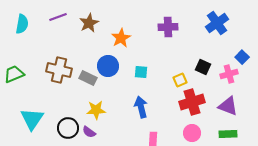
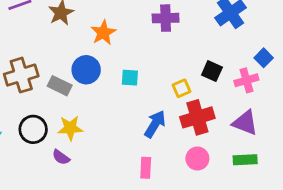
brown cross: (59, 70) -> (21, 75), turned -30
blue arrow: (141, 107) -> (155, 124), moved, turned 45
black circle: (68, 128) -> (33, 129), moved

